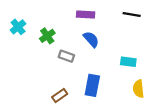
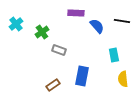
black line: (132, 14) -> (122, 21), moved
blue semicircle: (91, 39) -> (97, 26), moved
cyan rectangle: (128, 62) -> (114, 55), turned 72

